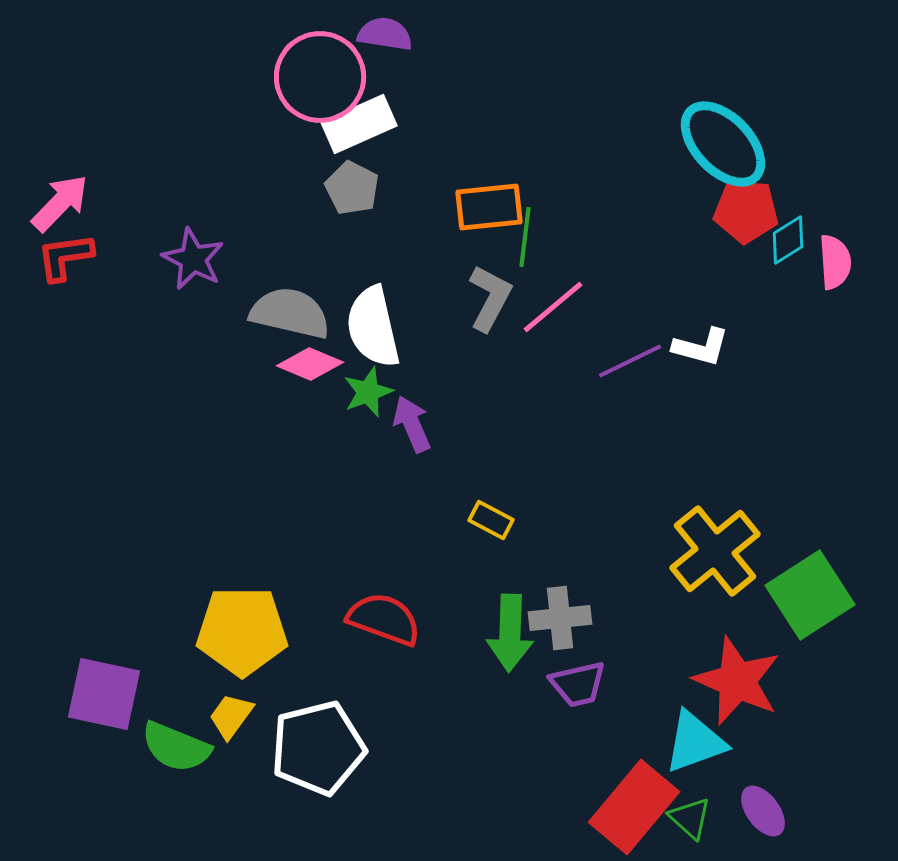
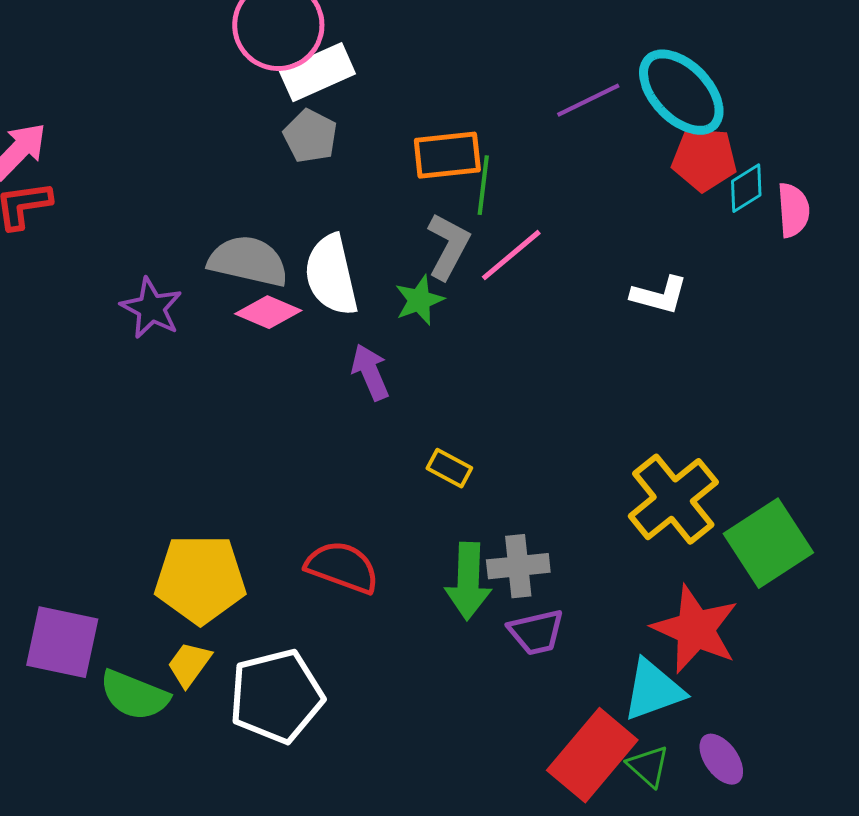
purple star: (193, 259) -> (151, 308), moved
purple line: (630, 361) -> (588, 100), moved
green star: (368, 392) -> (419, 300), moved

